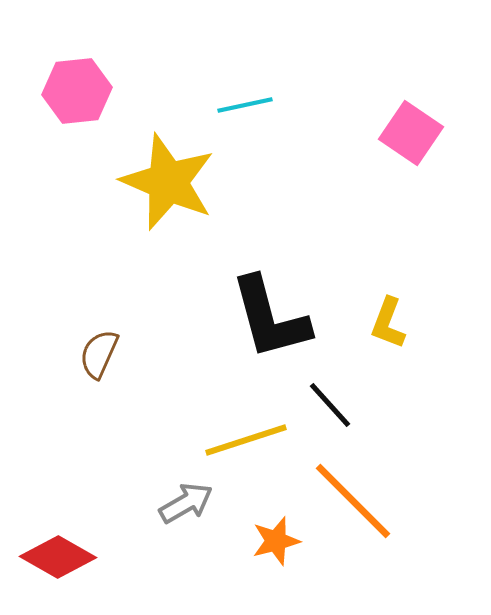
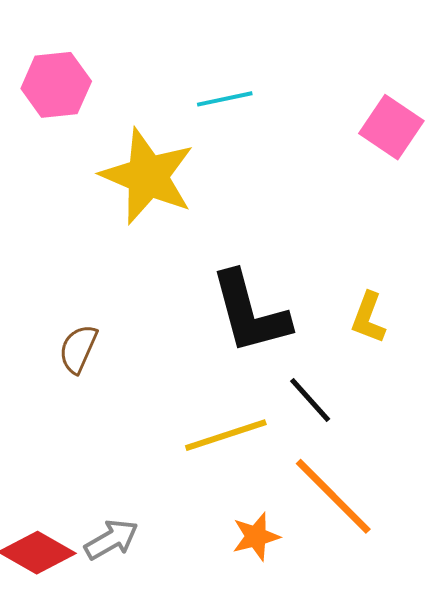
gray arrow: (186, 503) -> (111, 540), moved

